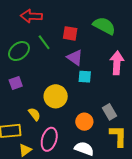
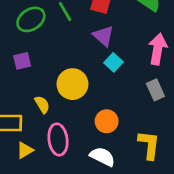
cyan square: (85, 77) -> (114, 62), turned 32
gray rectangle: (109, 112) -> (155, 90), moved
pink ellipse: (49, 139) -> (58, 139), turned -30

